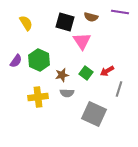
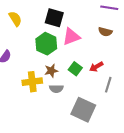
brown semicircle: (91, 17) -> (105, 32), moved
pink triangle: (82, 41) -> (71, 37), turned 42
green hexagon: (39, 60) -> (46, 44), moved
yellow cross: (38, 97) -> (32, 82), moved

